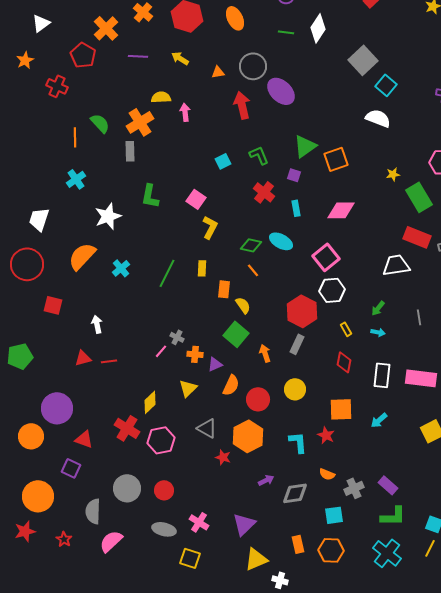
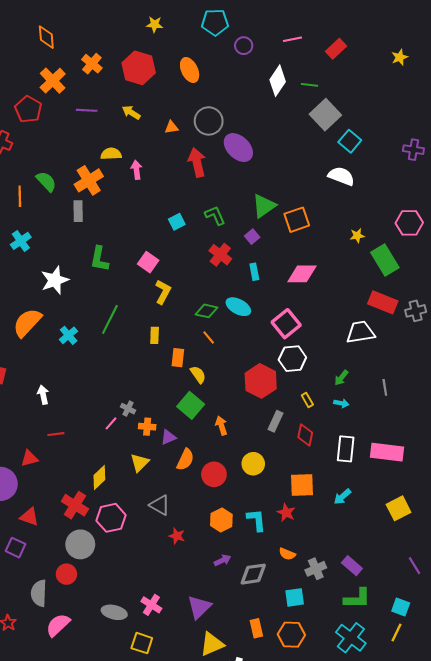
green line: (286, 32) -> (309, 85), moved
purple square: (294, 175) -> (252, 237), turned 32
green line: (167, 273) -> (110, 319), moved
gray rectangle: (297, 344) -> (276, 421), moved
red triangle: (83, 358) -> (29, 458), moved
orange hexagon: (248, 436) -> (221, 520), moved, size x0.7
gray circle: (127, 488) -> (80, 544), moved
red circle: (164, 490) -> (66, 574), moved

